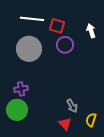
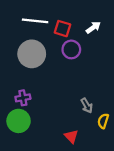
white arrow: (91, 31) -> (93, 27), moved, turned 72
gray arrow: (72, 106) -> (87, 106), moved
yellow semicircle: (91, 120) -> (103, 121), moved

